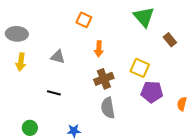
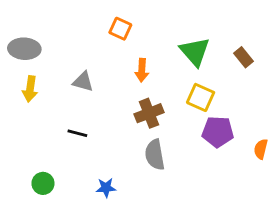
green triangle: (144, 17) -> (195, 52), moved

